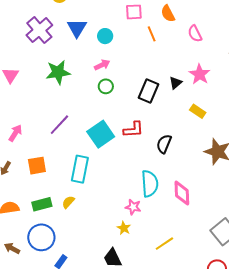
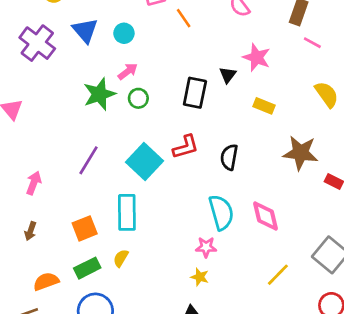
green star: (58, 72) -> (99, 94), moved
orange square: (37, 166) -> (85, 228), moved
yellow line: (164, 244) -> (278, 275), moved

